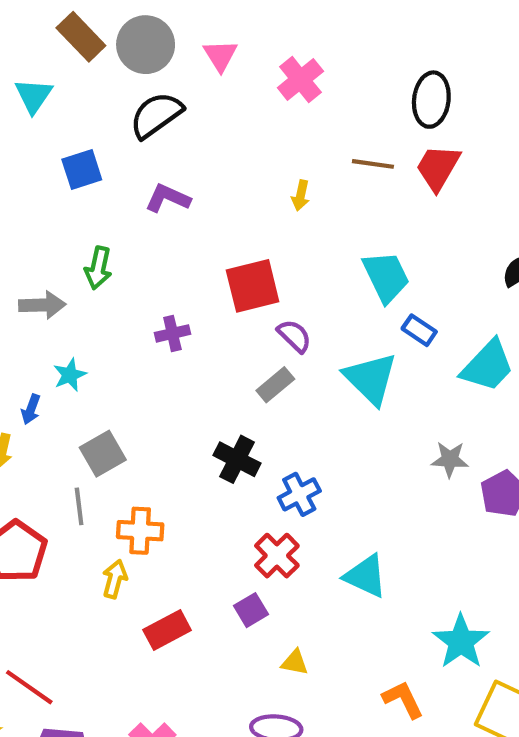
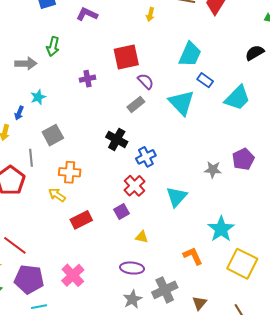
cyan trapezoid: (386, 277) -> (190, 54), turned 48
gray star: (450, 459) -> (213, 170), moved
gray line: (79, 506) -> (31, 158), moved
cyan triangle: (366, 576) -> (177, 197), turned 45
yellow arrow: (115, 579) -> (57, 195), turned -72

